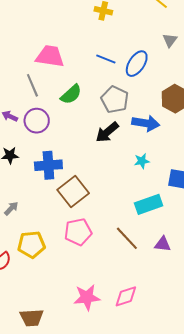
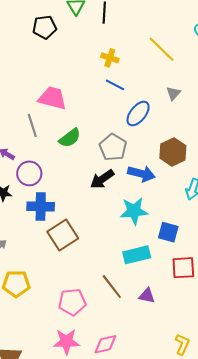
blue line: (106, 59) -> (115, 85), moved
purple circle: (37, 121) -> (29, 173), moved
cyan star: (142, 161) -> (134, 211), size x1.8
pink pentagon: (78, 232) -> (72, 302), moved

